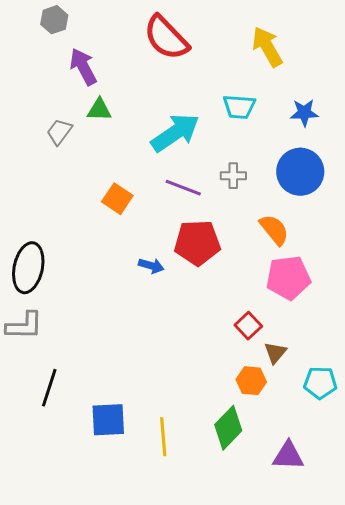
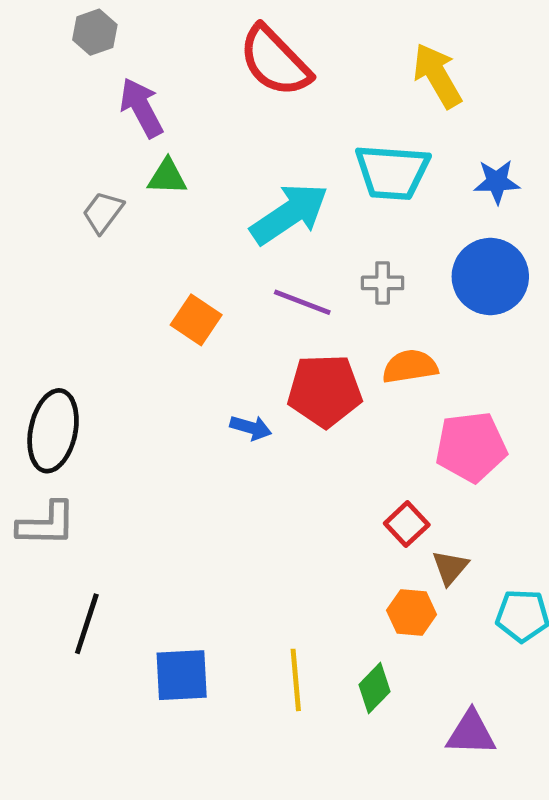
cyan trapezoid: (239, 107) -> (392, 172), size x1.4
orange semicircle: (274, 230) -> (410, 367), moved, turned -60
green diamond: (228, 428) -> (375, 688), size x0.7
yellow line: (163, 437) -> (296, 680), moved

